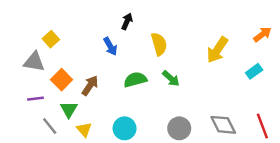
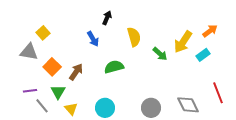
orange arrow: (262, 34) -> (210, 31), moved
cyan rectangle: (254, 71) -> (203, 55), moved
green arrow: (171, 78) -> (160, 54), moved
purple line: (35, 99) -> (30, 91), moved
red line: (262, 126) -> (218, 93), moved

